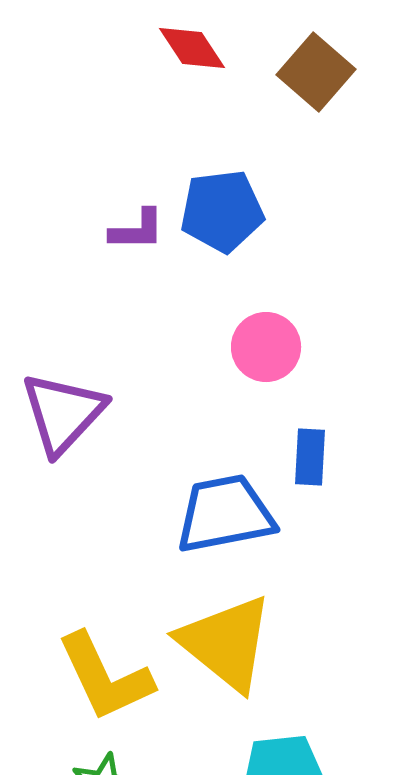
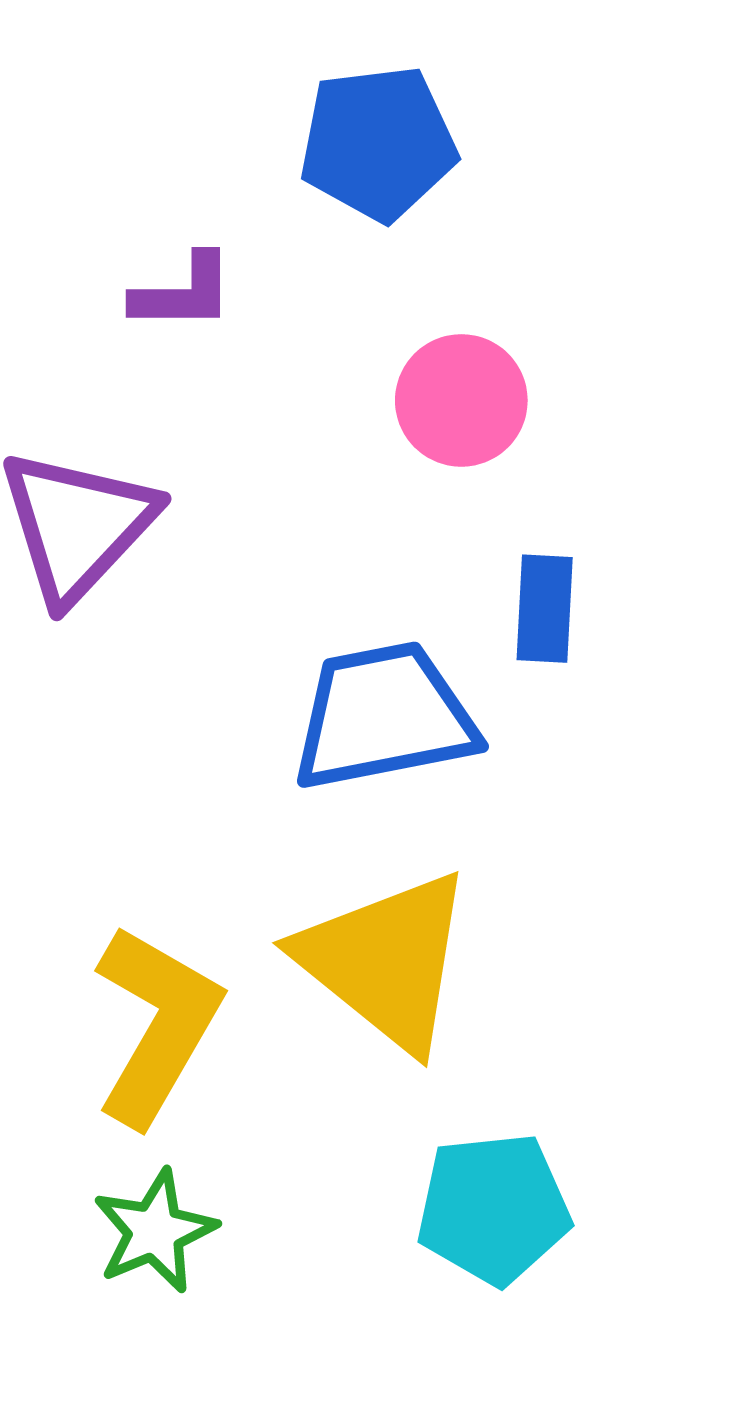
purple L-shape: (137, 230) -> (183, 293), moved
yellow L-shape: (105, 677) -> (157, 1025), turned -125

